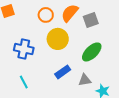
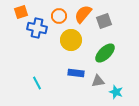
blue cross: (24, 49) -> (37, 28), moved
blue rectangle: (63, 72) -> (76, 73), turned 42

